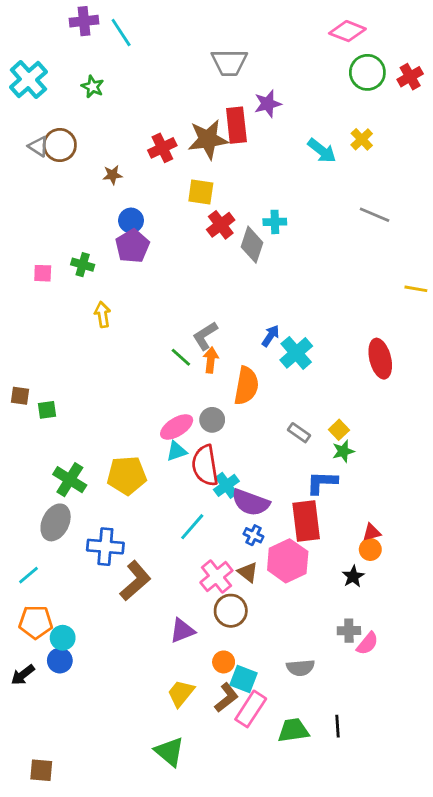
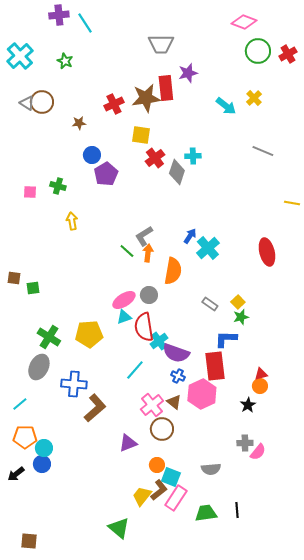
purple pentagon: (132, 246) -> (106, 174), moved
yellow trapezoid: (181, 693) -> (142, 496), moved

